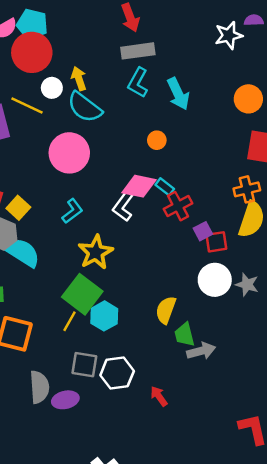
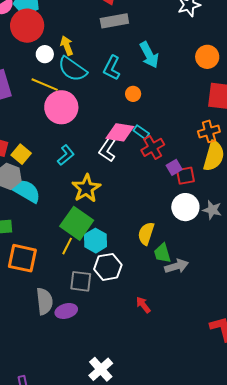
cyan L-shape: (138, 83) -> (112, 68), moved
yellow line: (27, 105) -> (45, 85), moved
white hexagon: (117, 373) -> (108, 267), moved

